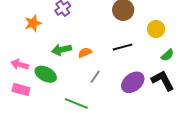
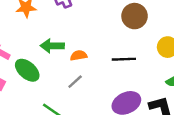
gray line: (95, 77) -> (75, 82), moved

